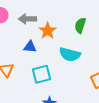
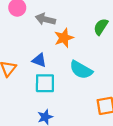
green semicircle: (80, 25) -> (101, 27), moved
blue triangle: (30, 47) -> (39, 60), moved

